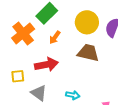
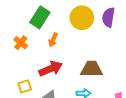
orange cross: (23, 34) -> (21, 43), size x0.6
brown trapezoid: (88, 53) -> (92, 69), moved

